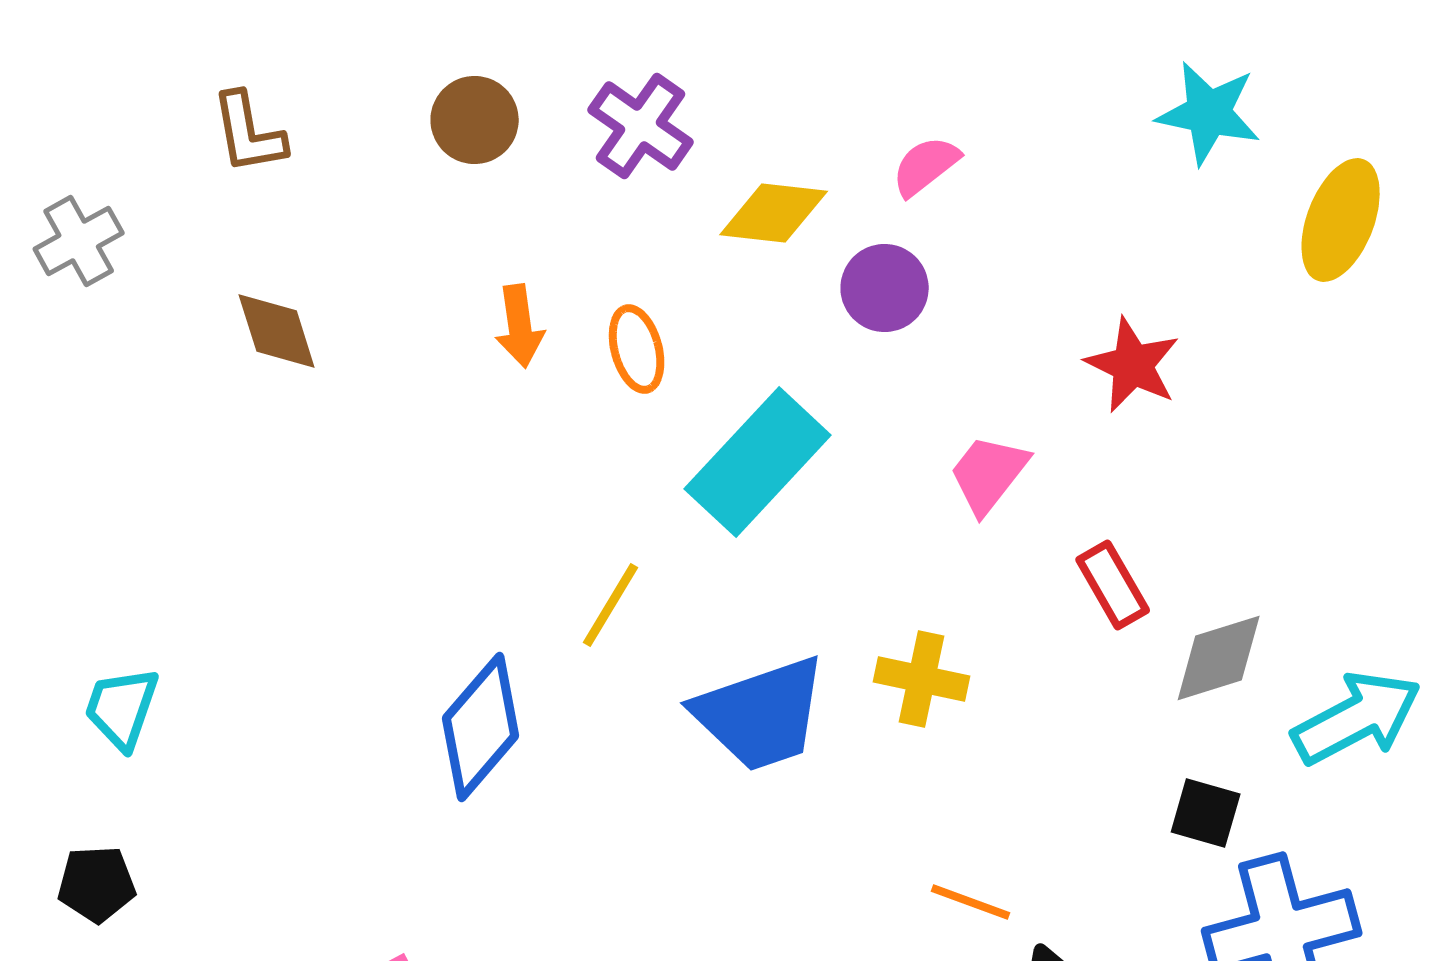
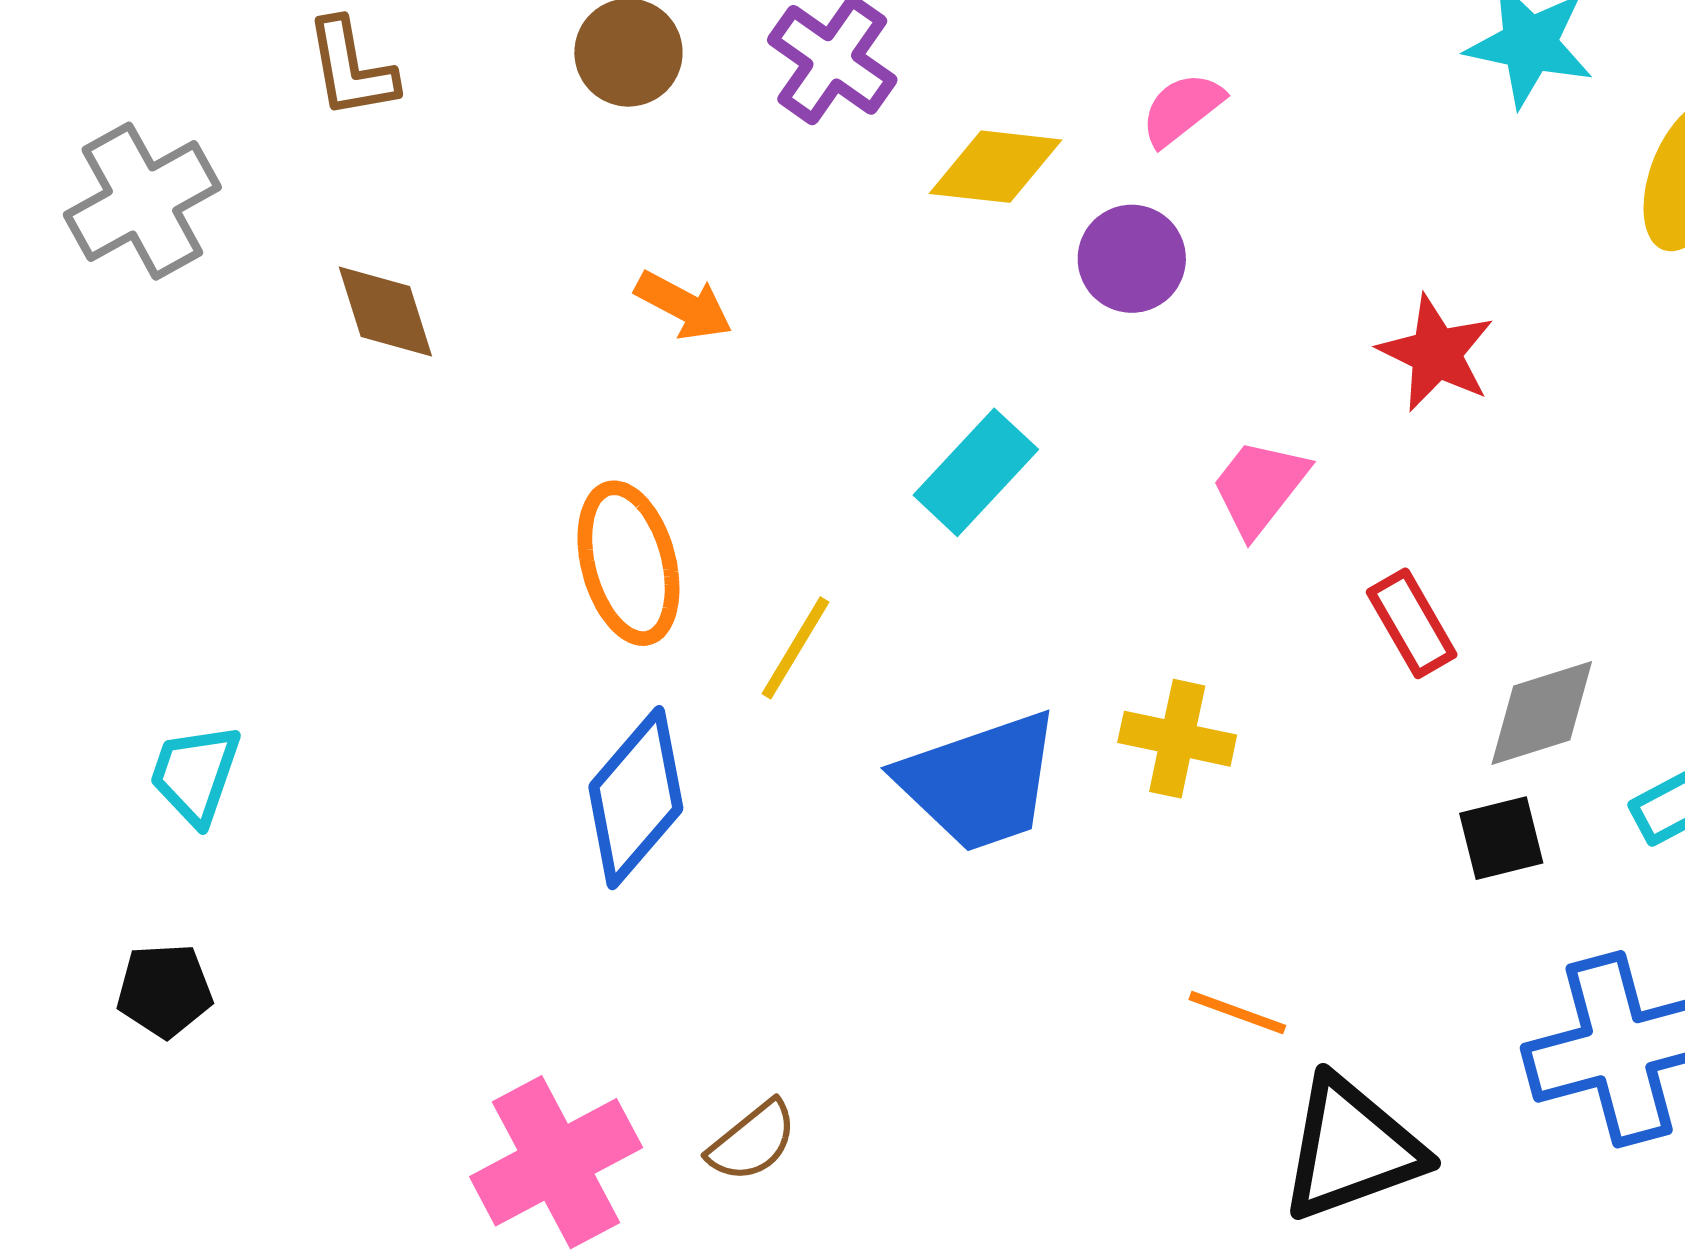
gray cross: (79, 241) -> (142, 201), size x1.4
orange arrow: (520, 326) -> (684, 305), turned -54
orange ellipse: (637, 349) -> (628, 563), moved, size x1.5
cyan rectangle: (758, 462) -> (976, 472), size x0.7
black square: (1206, 813) -> (1501, 838), moved, turned -30

